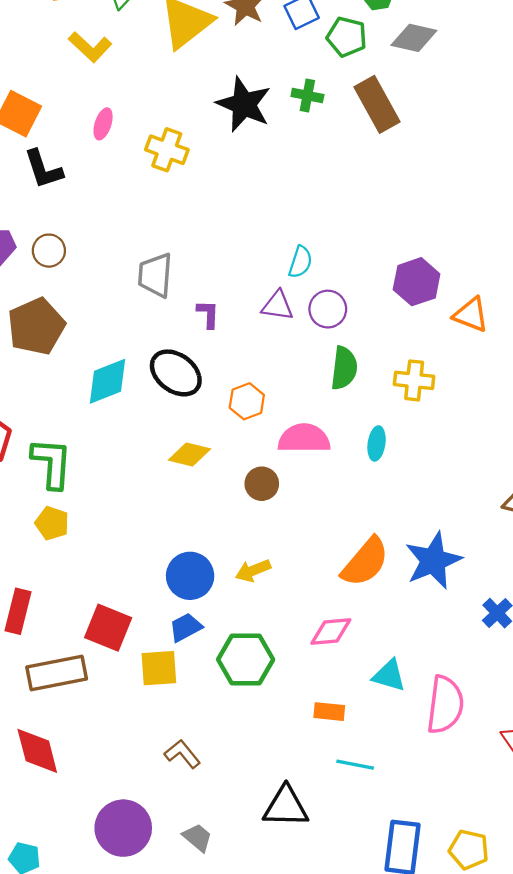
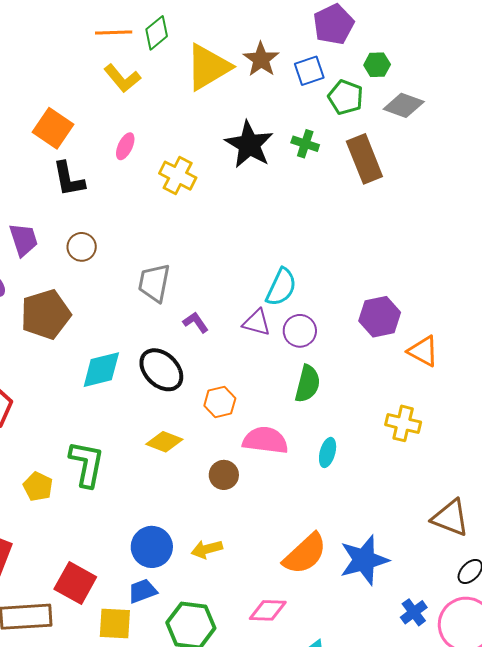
brown circle: (49, 251) -> (82, 247), moved
cyan semicircle: (300, 262) -> (281, 287), size x1.4
purple L-shape: (208, 314) -> (196, 322), turned -44
yellow cross: (414, 380) -> (403, 423), moved
green L-shape: (52, 463) -> (87, 464), moved

